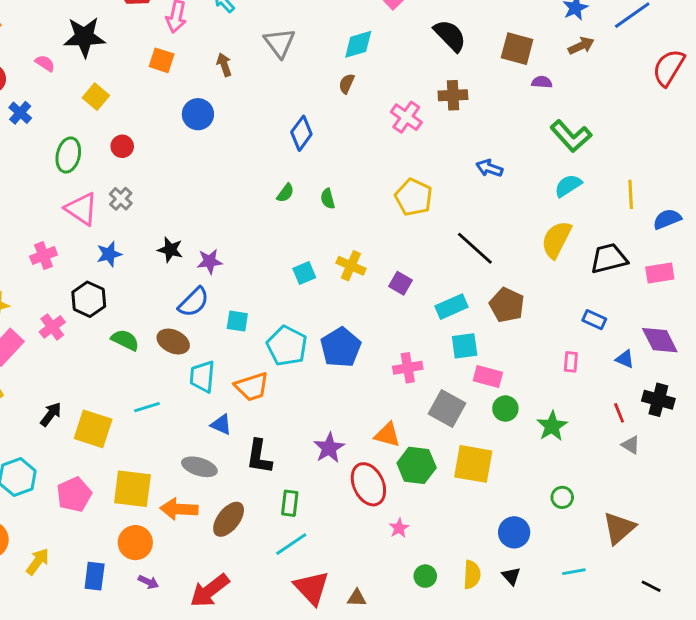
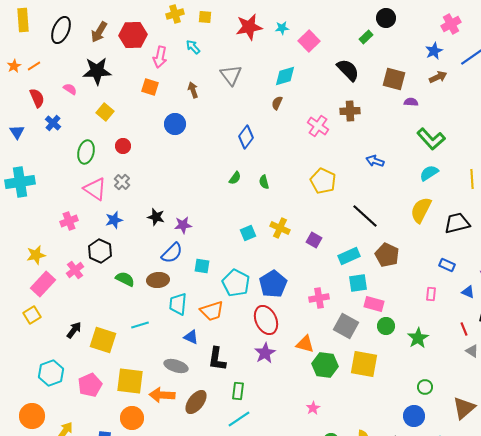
brown ellipse: (173, 342) -> (158, 280), turned -30
red ellipse: (368, 484) -> (266, 320), moved
blue circle: (514, 532) -> (414, 416), moved

